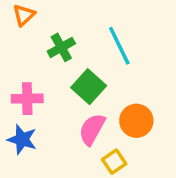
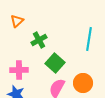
cyan line: (119, 46) -> (89, 39), moved, turned 35

